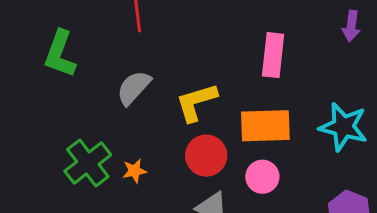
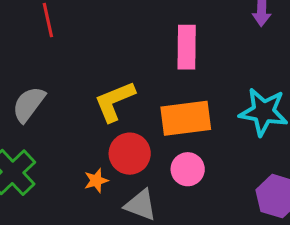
gray semicircle: (134, 88) -> (29, 104), moved
orange star: (135, 171) -> (96, 181), moved

